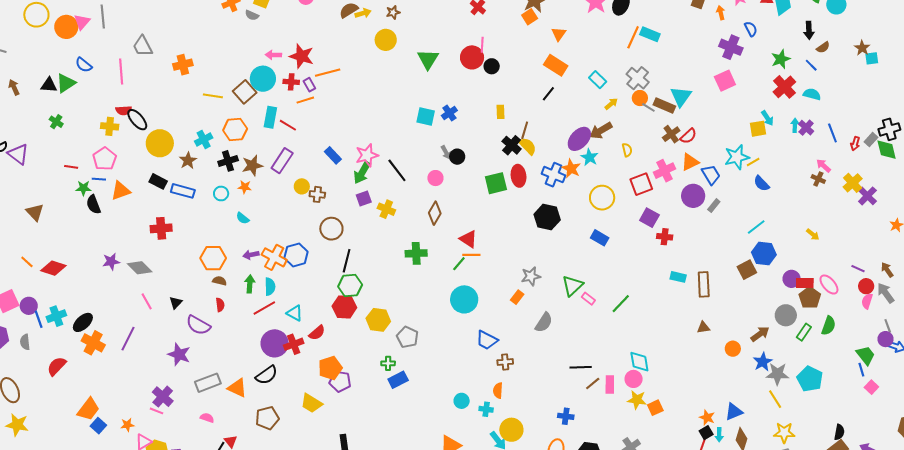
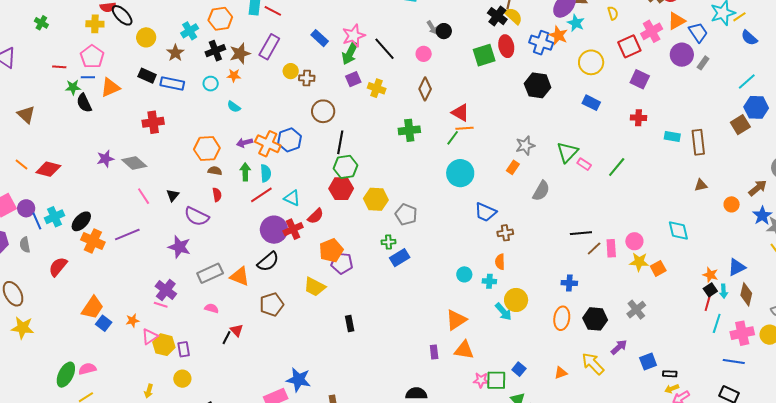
yellow circle: (160, 143) -> (146, 37), size x0.7
red cross: (665, 237) -> (639, 118), moved
purple line: (128, 339) -> (127, 235), turned 45
cyan diamond: (639, 362) -> (678, 230), moved

